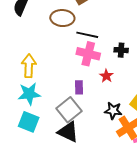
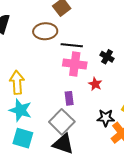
black cross: (121, 50) -> (107, 57), turned 32
cyan star: (29, 94) -> (20, 110), turned 30

